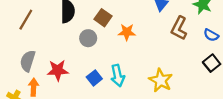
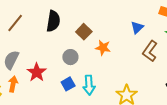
gray circle: (88, 38) -> (70, 57), moved
red star: (58, 70) -> (37, 72), turned 30

